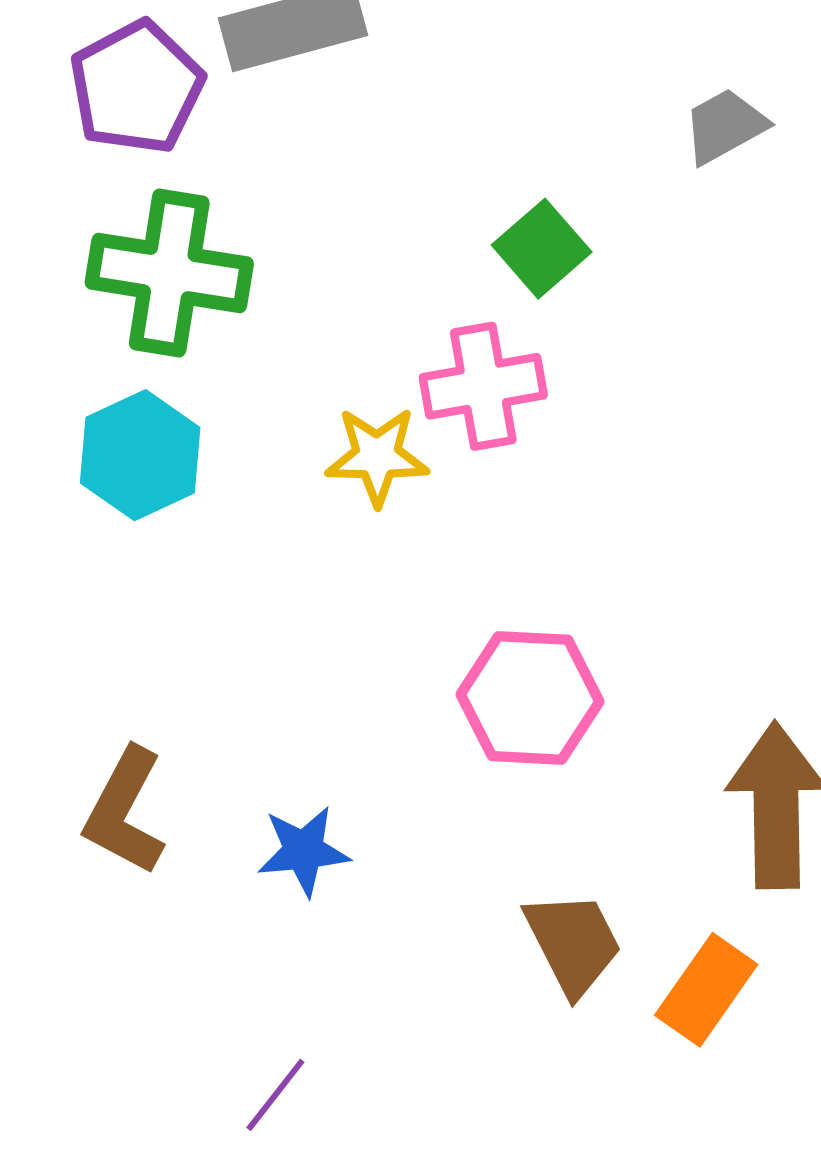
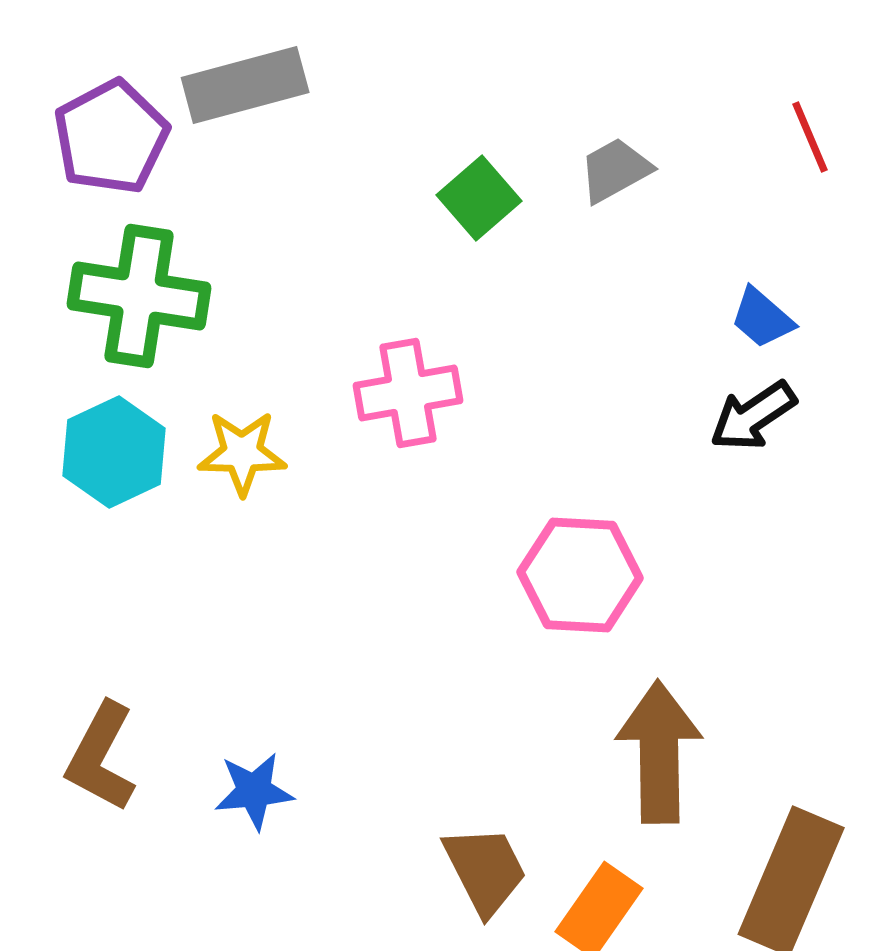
green square: (542, 249) -> (479, 198), moved
yellow star: (377, 456) -> (242, 453), moved
pink hexagon: (530, 698) -> (580, 575), moved

